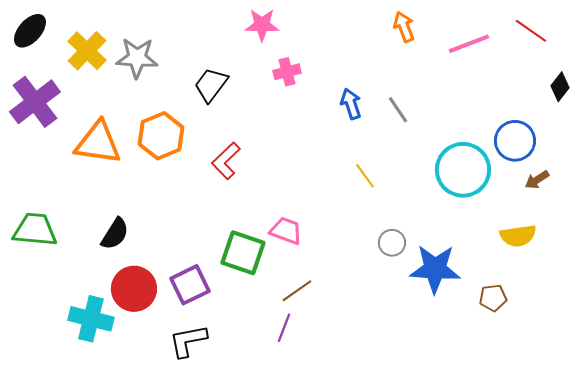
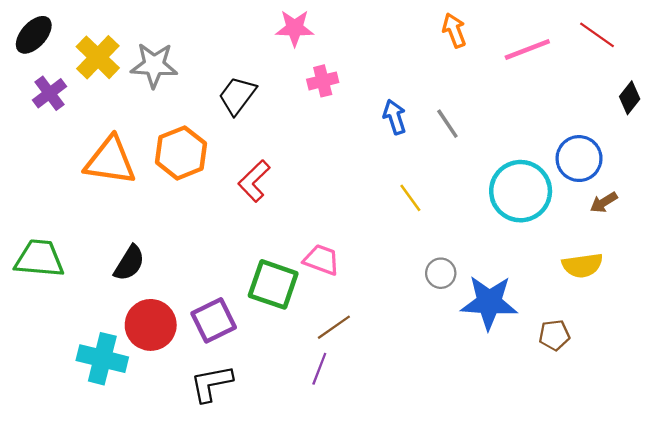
purple cross: (35, 102) -> (49, 93), moved, size x0.6

